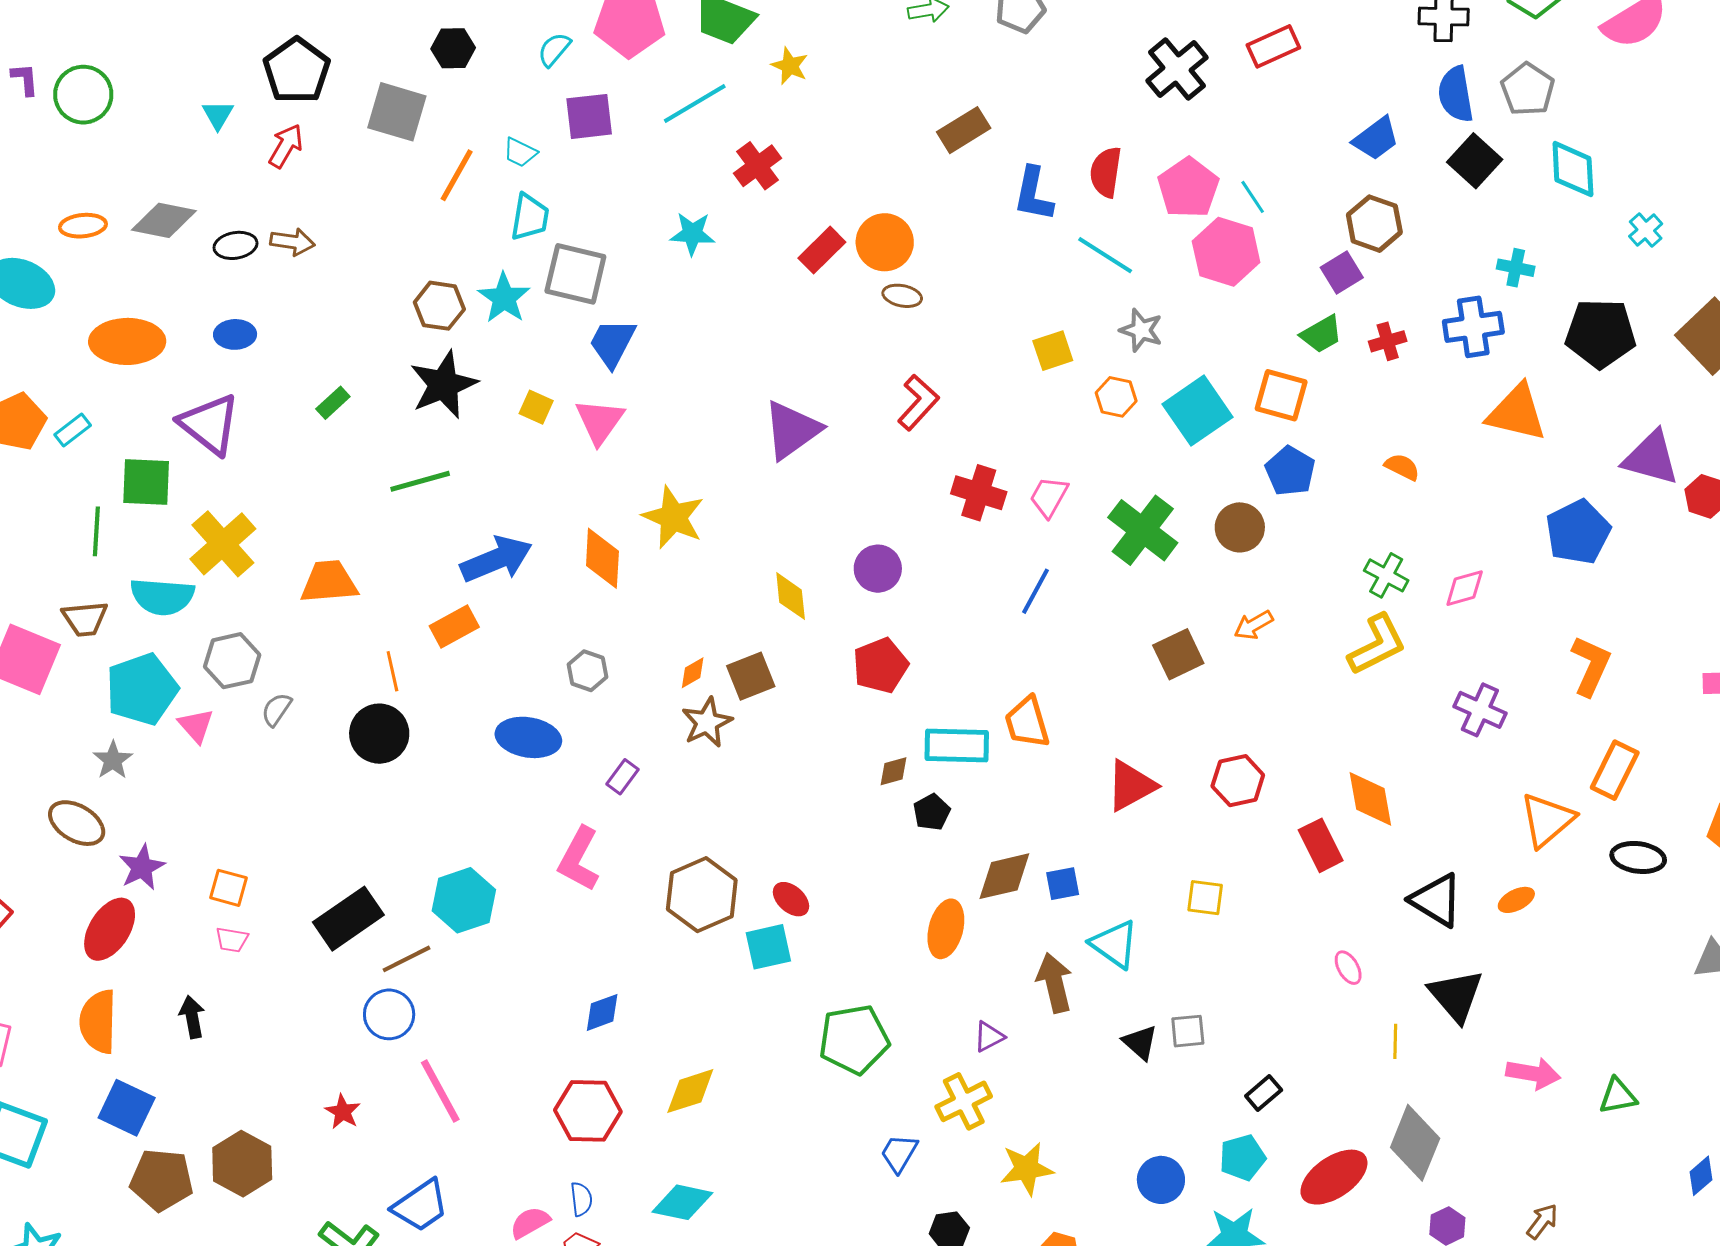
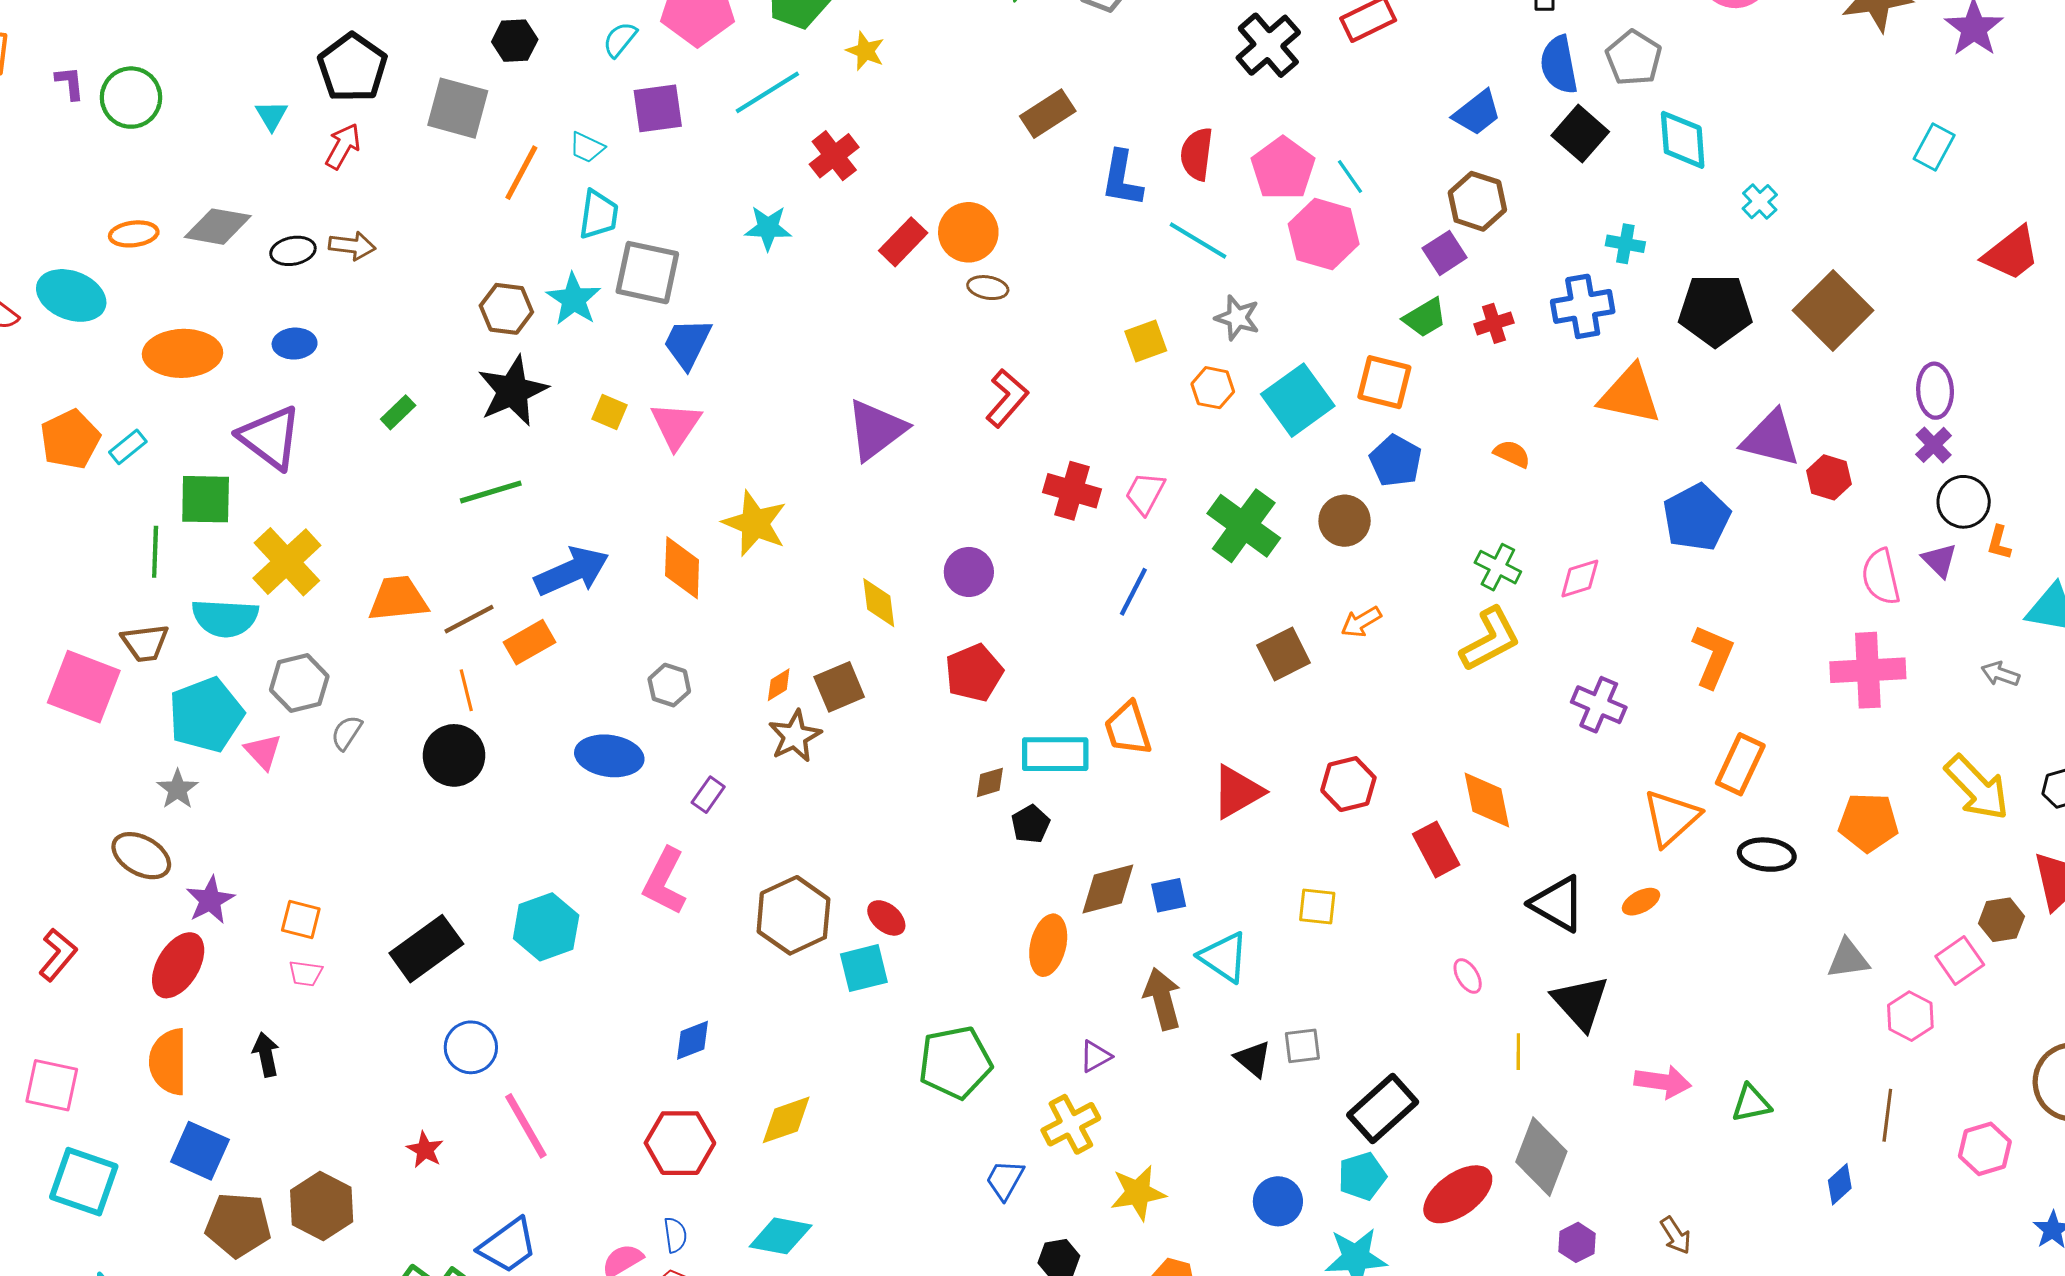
brown line: (407, 959) -> (469, 619), moved
black rectangle: (1264, 1093) -> (1383, 1108), size x1.8
brown arrow: (1542, 1221) -> (1676, 1235), turned 111

